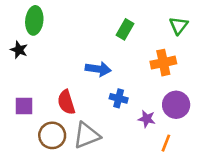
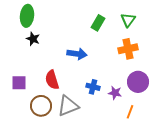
green triangle: (179, 26) -> (128, 20), moved
black star: (19, 50) -> (33, 39), moved
blue cross: (119, 98) -> (93, 87), moved

